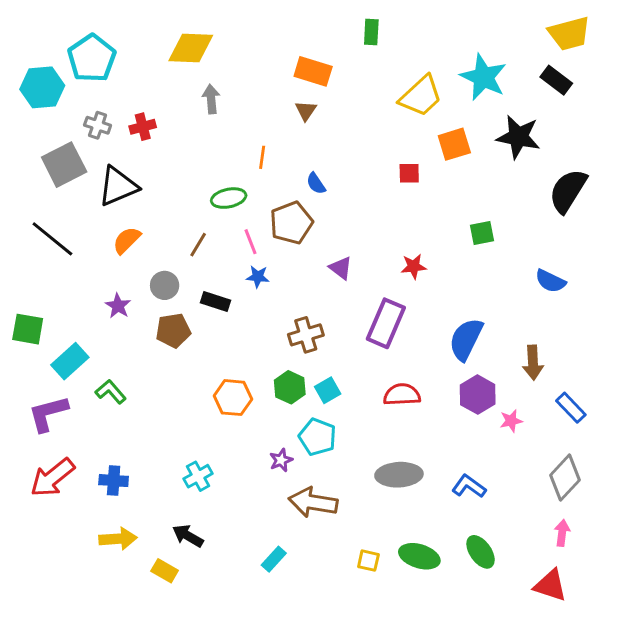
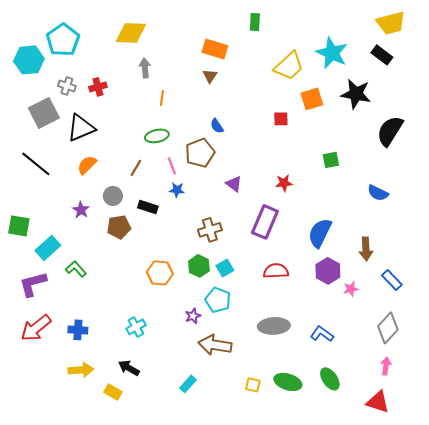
orange line: (262, 157) -> (162, 98), moved

